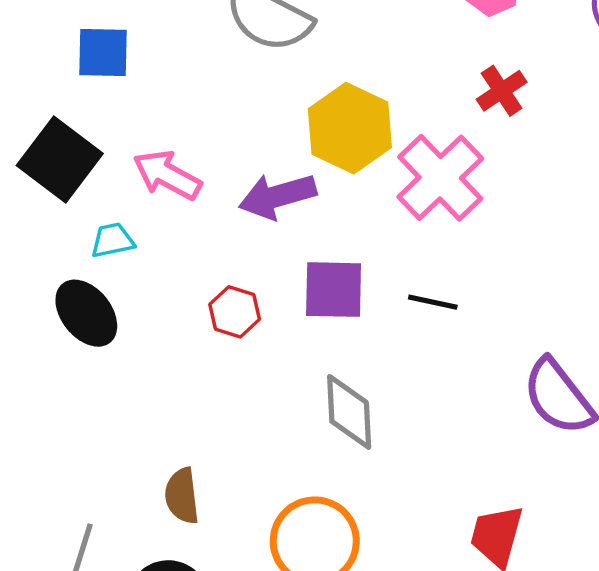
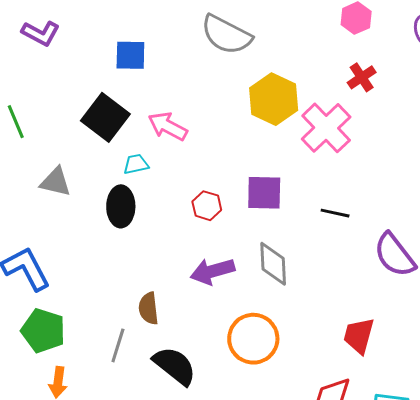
purple arrow: (277, 196) -> (212, 271), moved
black line: (433, 302) -> (335, 213), moved
black ellipse: (86, 313) -> (121, 206), turned 39
brown semicircle: (182, 496) -> (149, 308), moved

